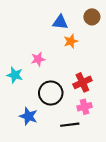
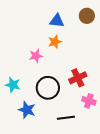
orange star: (71, 41) -> (55, 42), moved
cyan star: (15, 75) -> (13, 85), moved
pink cross: (85, 107) -> (89, 101), moved, turned 32

